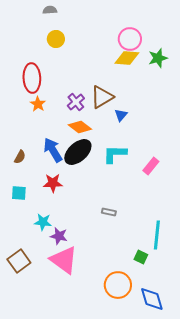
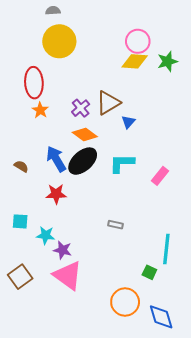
yellow circle: (56, 39) -> (59, 41), size x1.8
brown semicircle: (20, 157) -> (21, 166), turned -88
cyan square: (19, 193) -> (20, 221), moved

